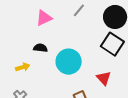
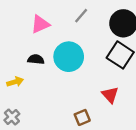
cyan circle: (69, 62) -> (69, 57), moved

